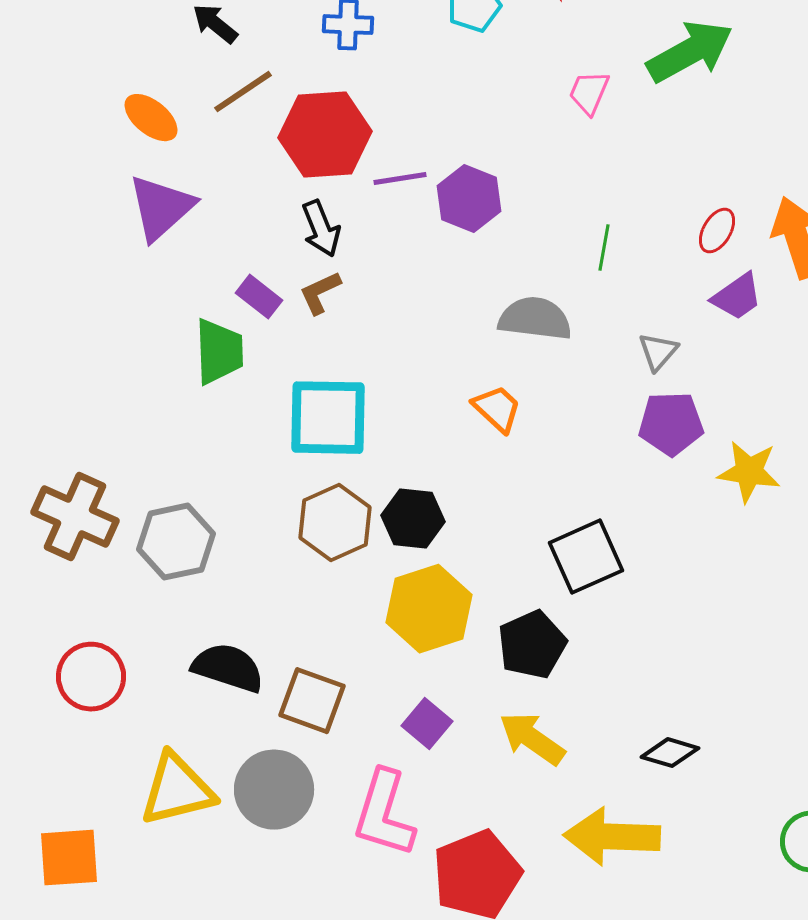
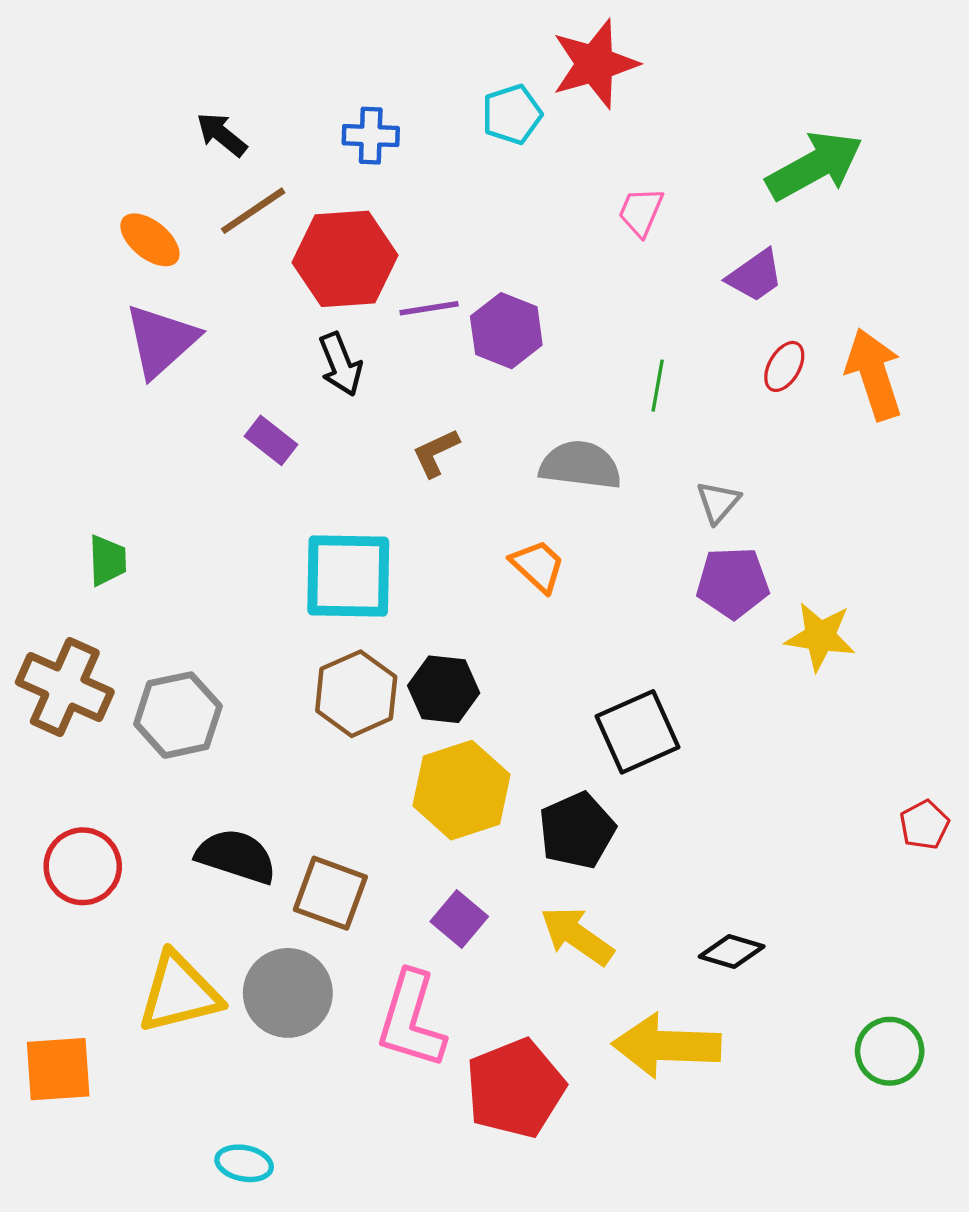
green arrow: (690, 52) -> (815, 166), moved
brown L-shape: (320, 293) -> (436, 453), moved
purple trapezoid: (737, 297) -> (755, 276), moved
green trapezoid: (219, 352) -> (107, 560), moved, size x0.7

